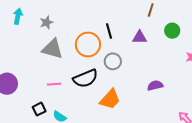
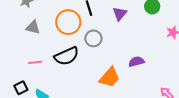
purple triangle: (140, 37) -> (120, 14), turned -49
gray triangle: (53, 49) -> (33, 27), size x0.7
orange trapezoid: (110, 99) -> (110, 77), moved

